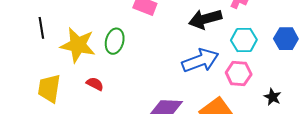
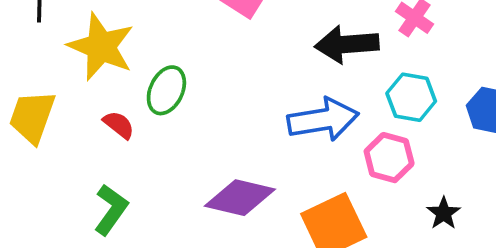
green ellipse: (115, 41) -> (166, 90), moved

